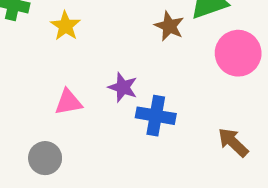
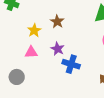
yellow star: (65, 26) -> (34, 30), moved
brown star: (169, 26) -> (57, 22), moved

